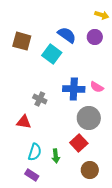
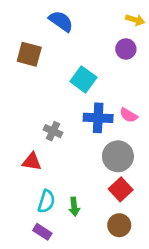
blue semicircle: (67, 35) -> (61, 21), moved
cyan square: (52, 54) -> (83, 79), moved
red square: (79, 143) -> (121, 189), moved

